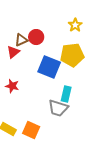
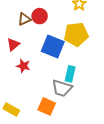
red triangle: (13, 52) -> (13, 45), moved
red star: (12, 86) -> (23, 66), moved
orange square: (31, 130) -> (47, 106), moved

